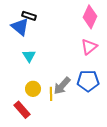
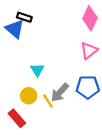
cyan triangle: (29, 56) -> (37, 70), moved
yellow line: (51, 94) -> (48, 101), turned -32

